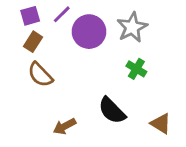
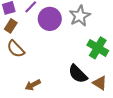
green cross: (136, 69) -> (98, 48), moved, size x1.5
black semicircle: (112, 111) -> (78, 74), moved

